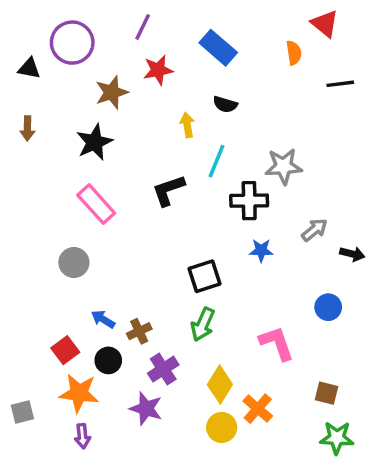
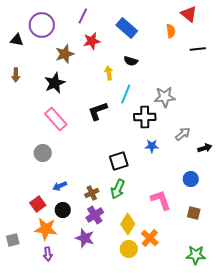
black arrow: (352, 254) -> (205, 148), turned -32
blue arrow: (103, 319) -> (60, 186), turned -56
brown cross: (139, 331) -> (92, 193), moved
brown square: (326, 393) -> (194, 213), moved

